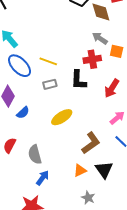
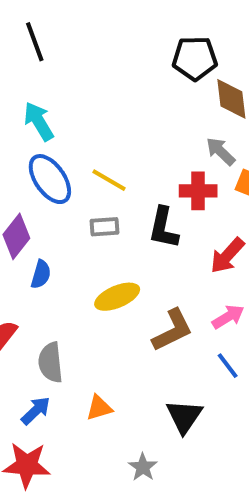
blue semicircle: (23, 113) -> (41, 274), turned -40
brown L-shape: (91, 143) -> (172, 330), moved
orange triangle: (80, 170) -> (99, 408), moved
blue arrow: (43, 178) -> (36, 411), moved

